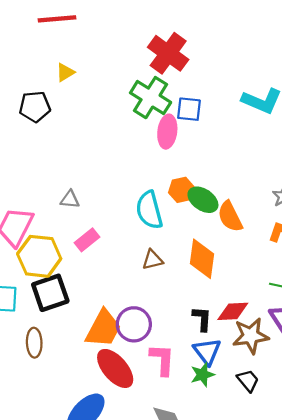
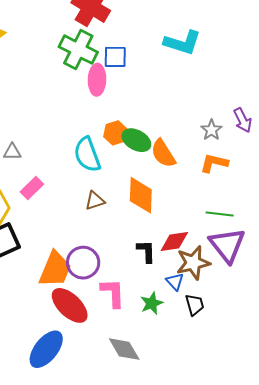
blue triangle: (207, 351) -> (175, 282), moved, size x0.7
black trapezoid: (248, 381) -> (195, 305), turned 30

